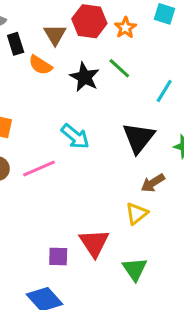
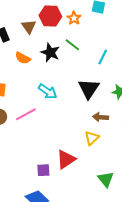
orange semicircle: (40, 65) -> (23, 58), moved
brown arrow: (153, 183) -> (100, 117), turned 42
red triangle: (94, 243) -> (66, 159), turned 35
green triangle: (135, 269) -> (106, 179), moved

